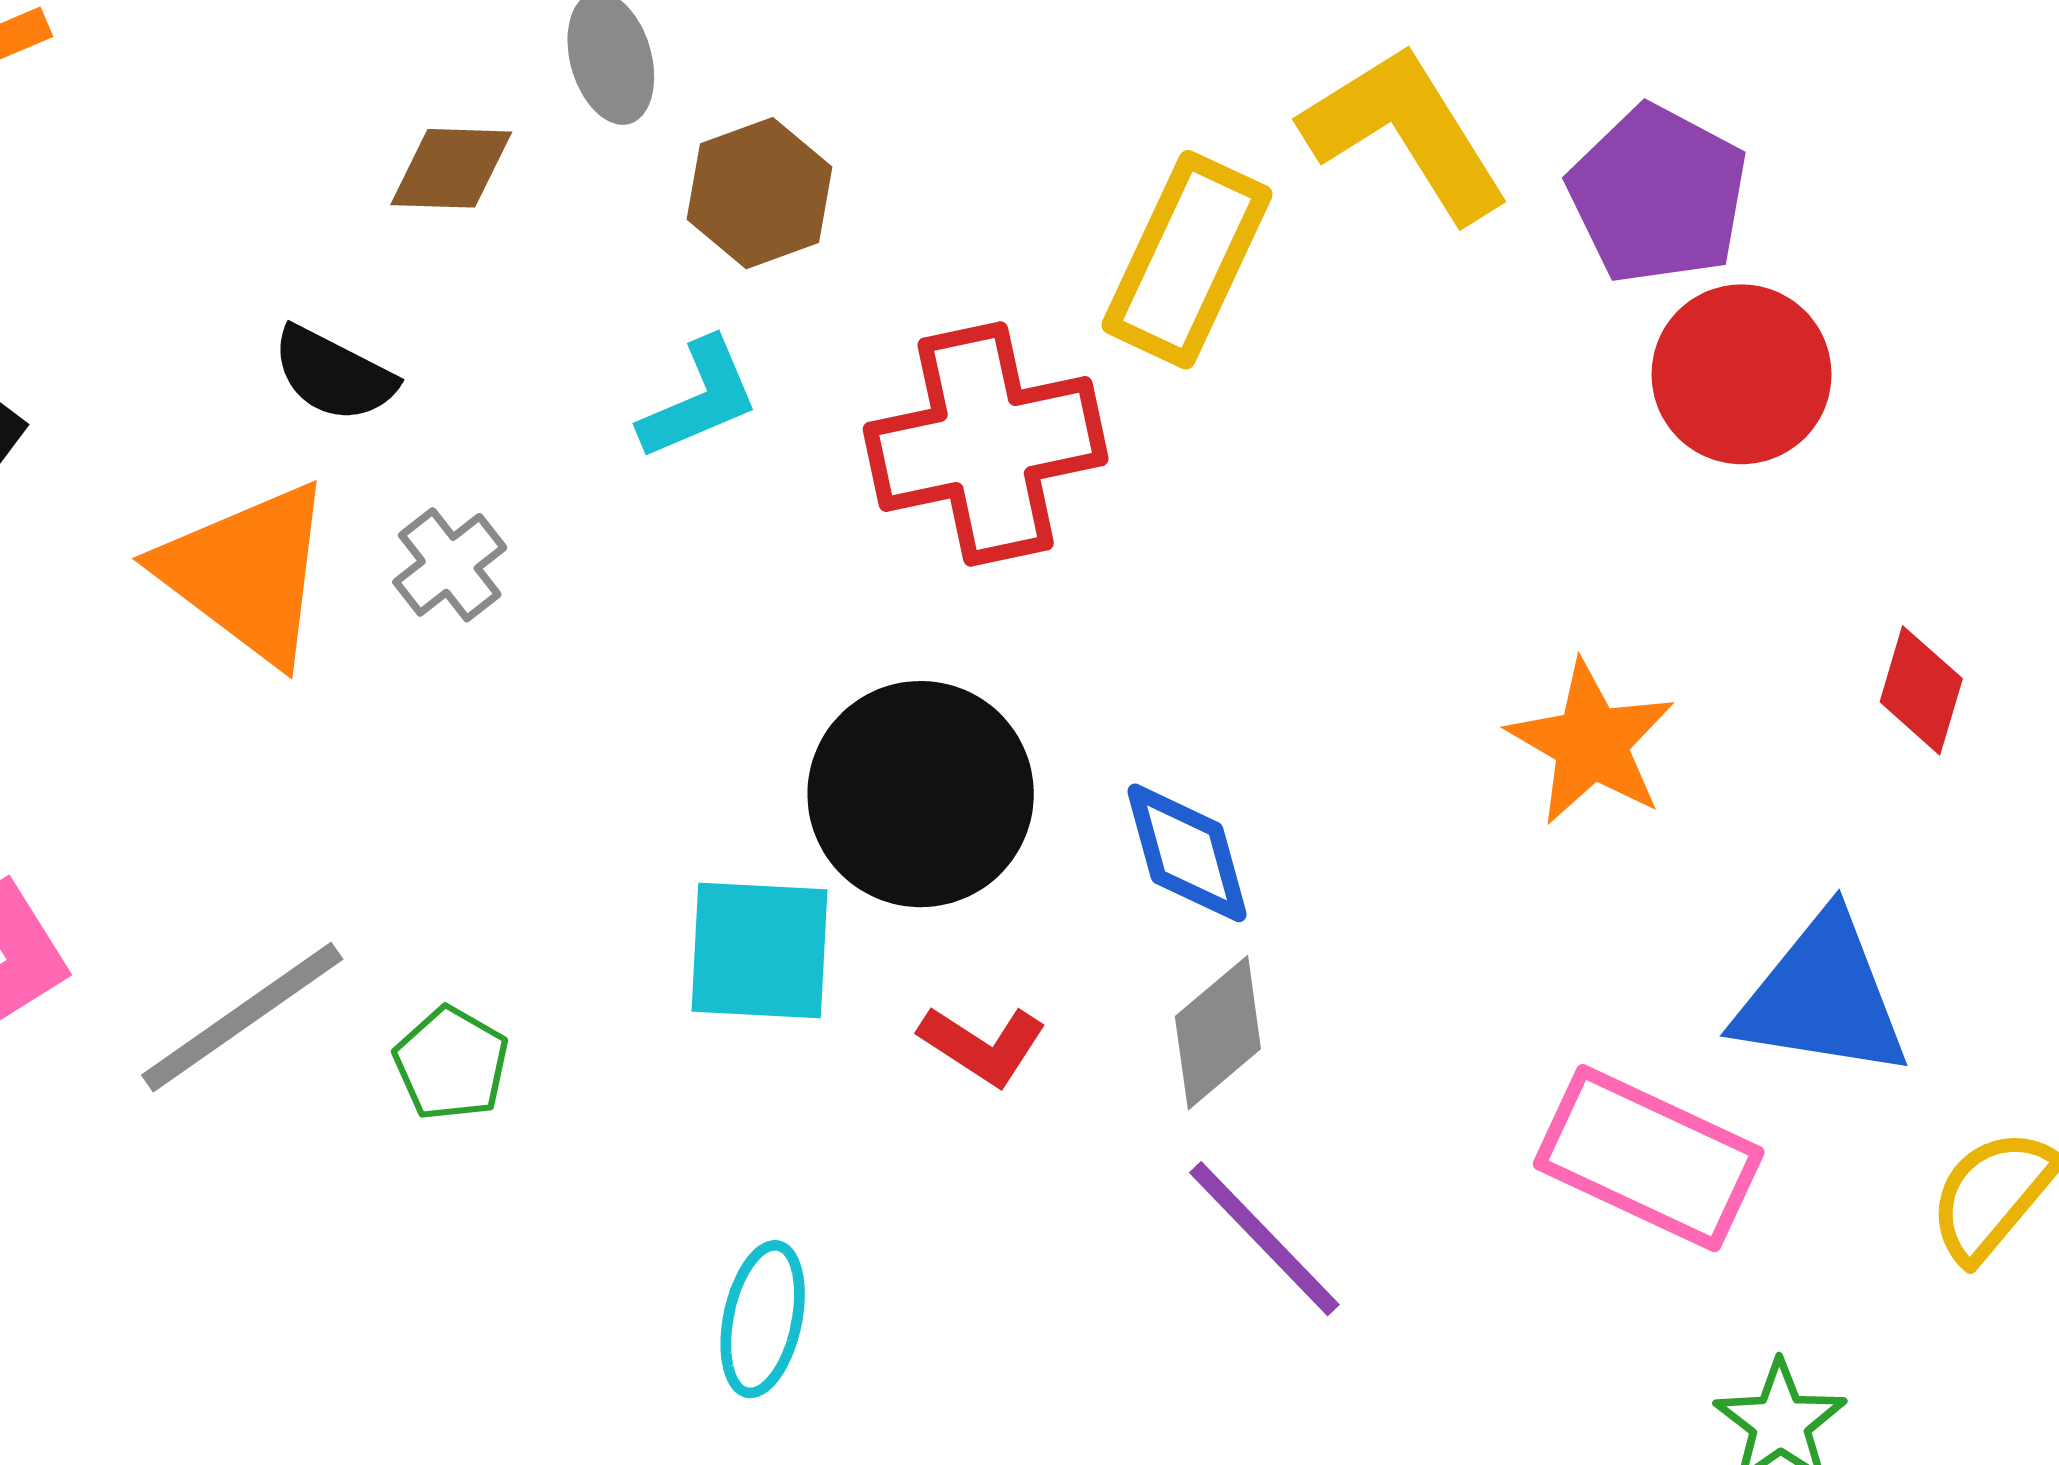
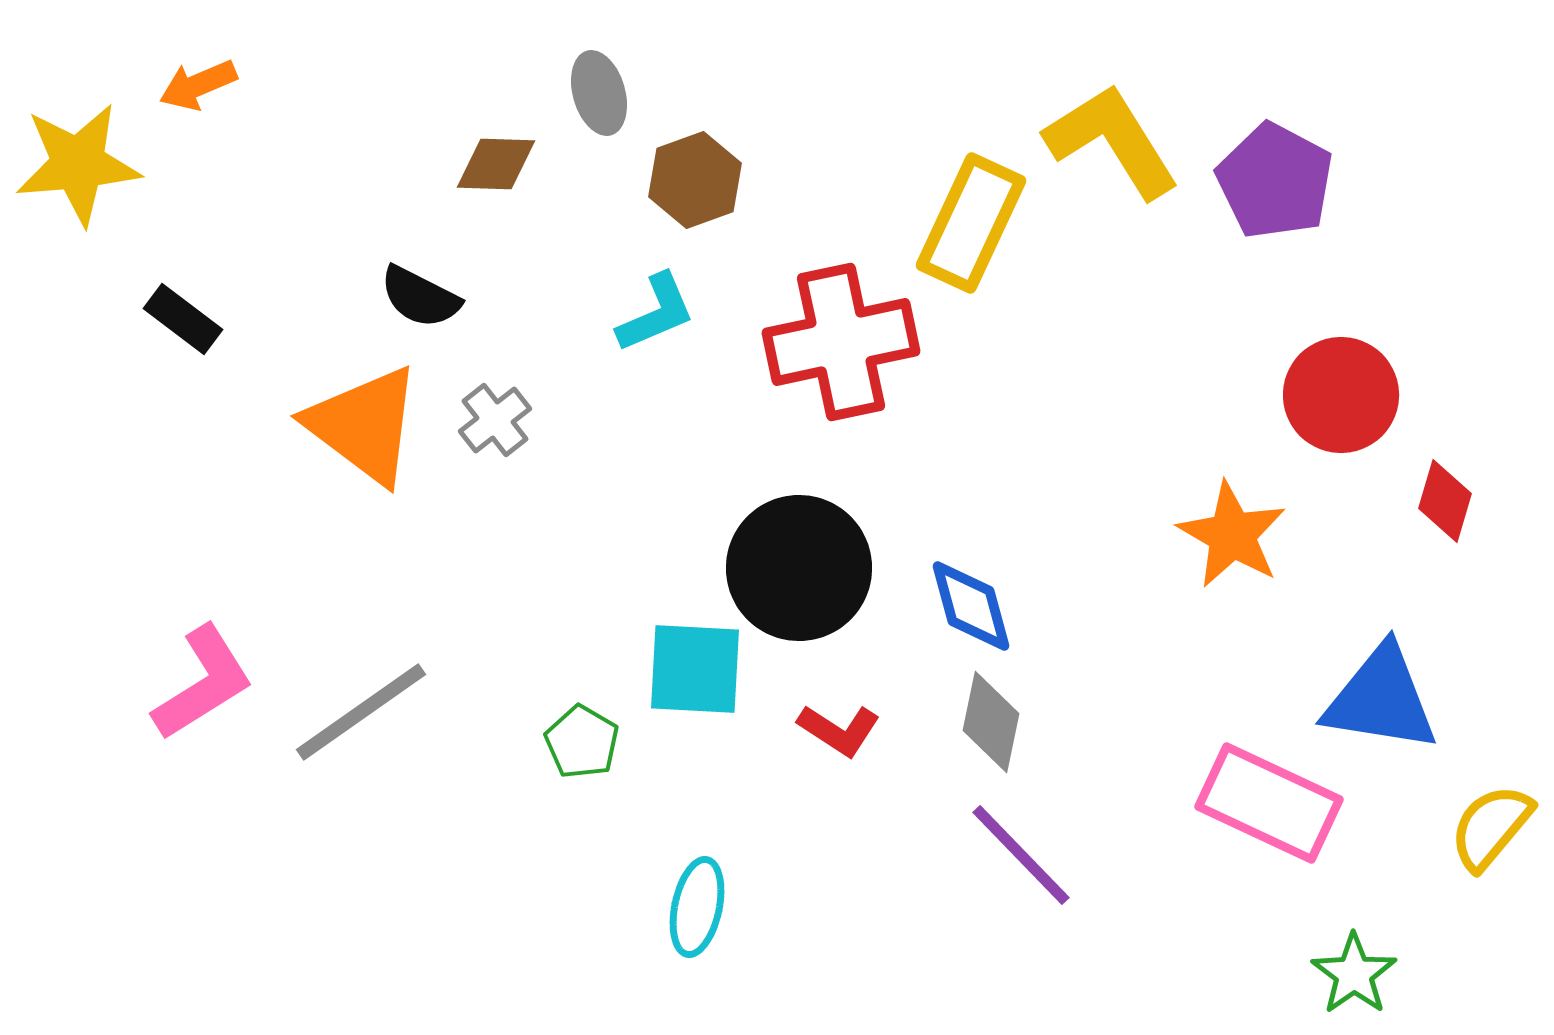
red circle: (1742, 374) -> (1341, 395), moved
gray diamond: (1218, 1033) -> (991, 722), turned -38
green pentagon: (451, 1064) -> (582, 742), moved

